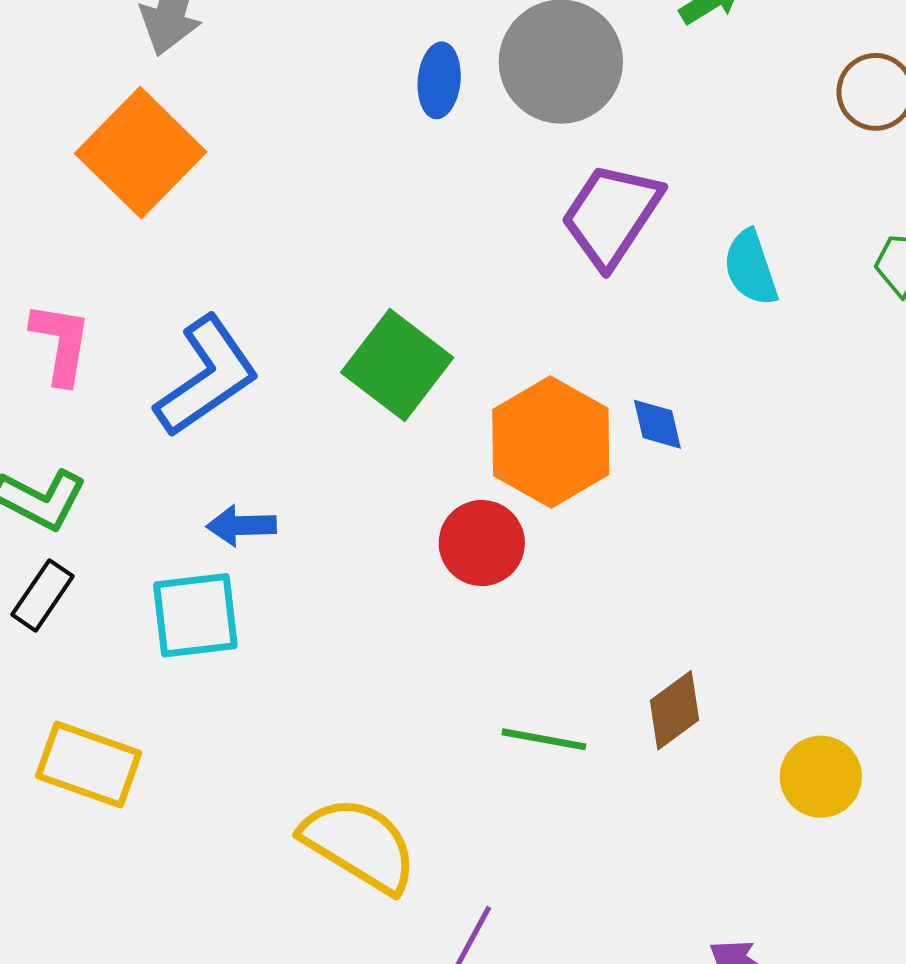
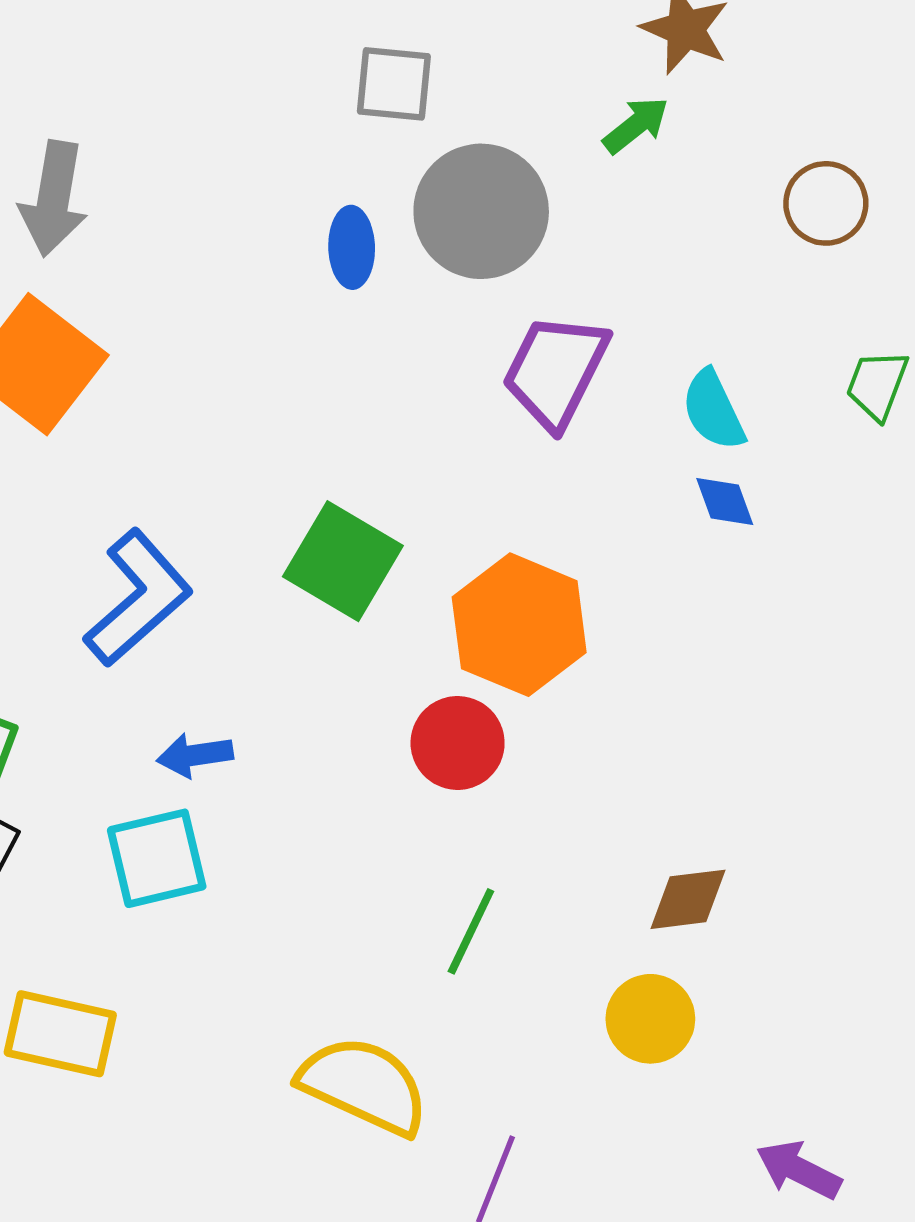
blue diamond: (657, 424) -> (725, 501), moved
brown diamond: (674, 710) -> (688, 899), turned 36
green line: (544, 739) -> (471, 931), moved, turned -68
yellow circle: (821, 777) -> (650, 1019), moved

